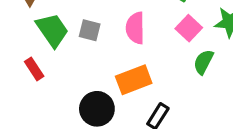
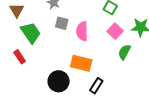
gray square: (90, 30) -> (62, 23), moved
orange rectangle: (134, 80) -> (81, 63), turned 35

